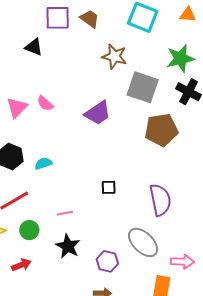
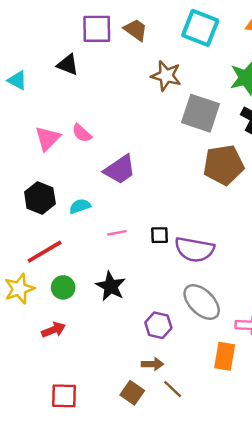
purple trapezoid: (98, 113) -> (120, 170), moved
purple semicircle: (160, 200) -> (194, 249), moved, turned 112
pink line: (65, 213) -> (117, 233), moved
black star: (68, 246) -> (111, 286), moved

